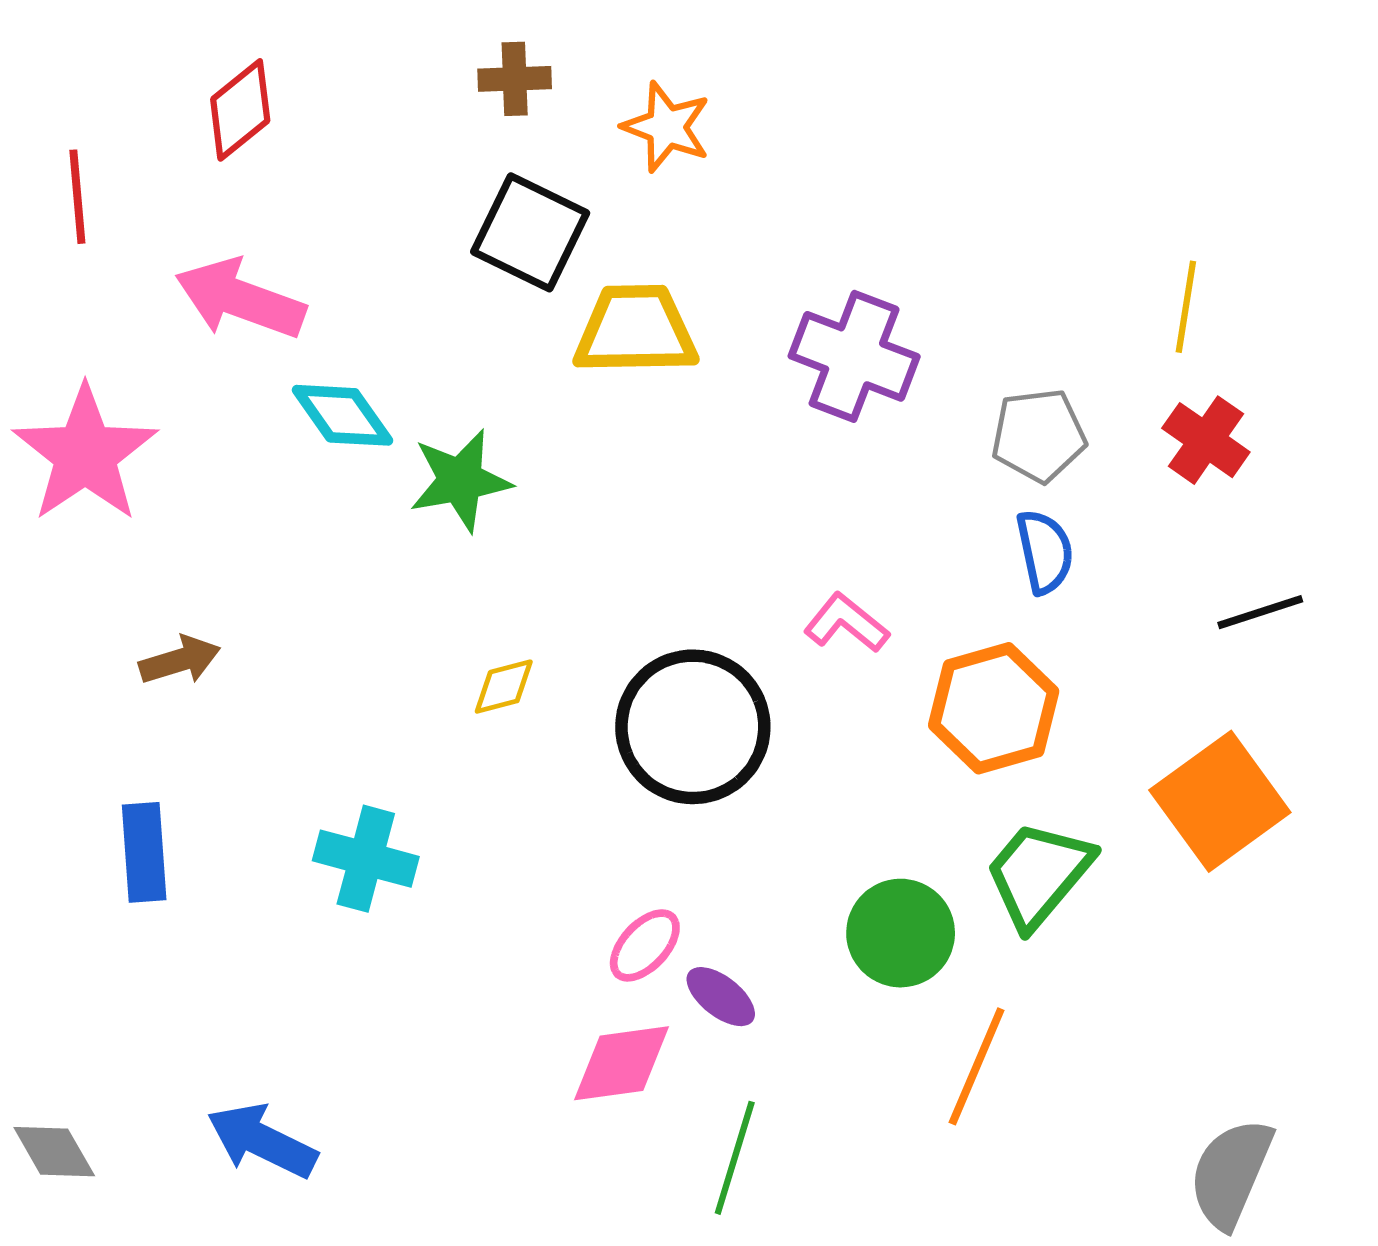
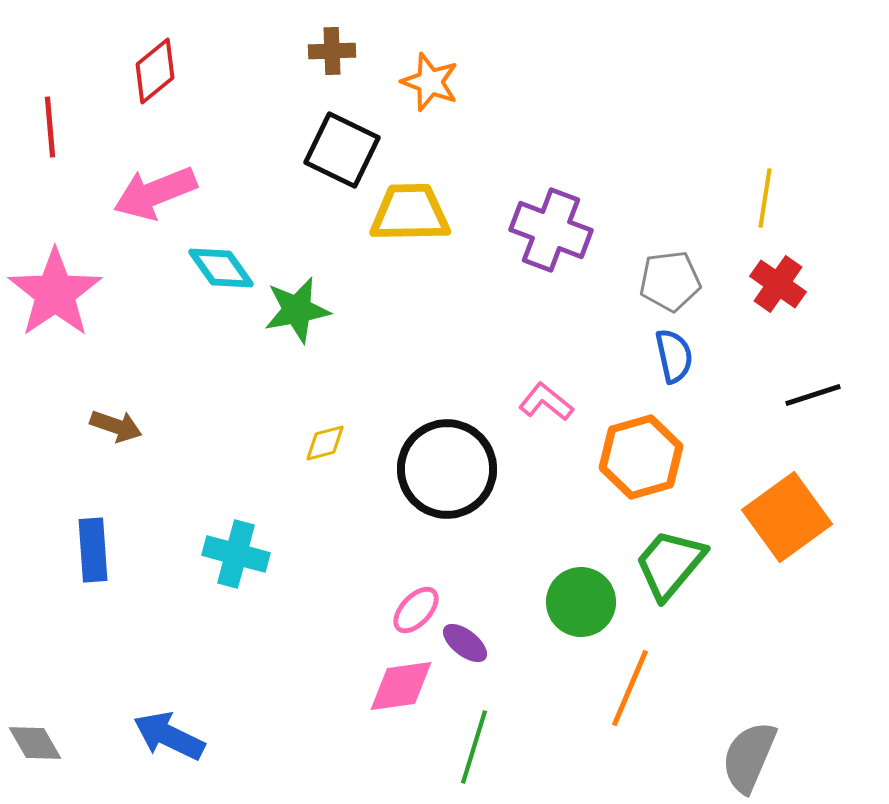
pink arrow: (240, 299) -> (155, 193), turned -42
brown arrow: (180, 660) -> (116, 426), turned 36
gray semicircle: (1231, 1173) -> (749, 757), moved

